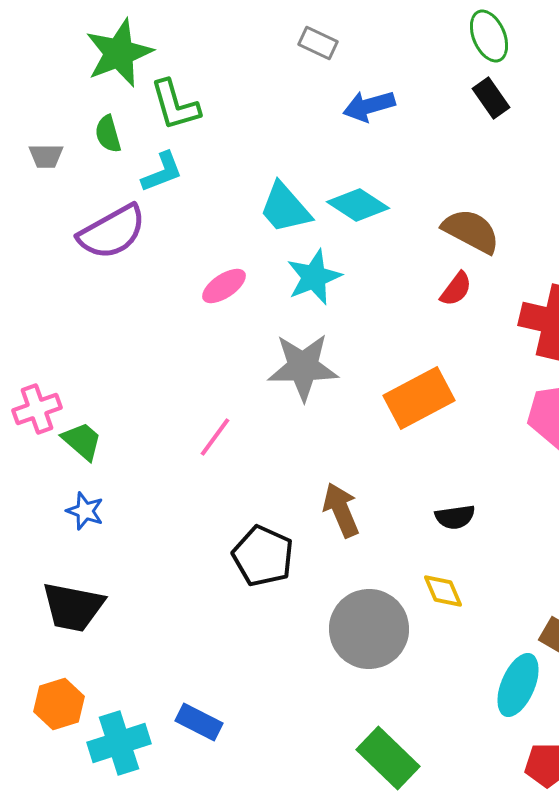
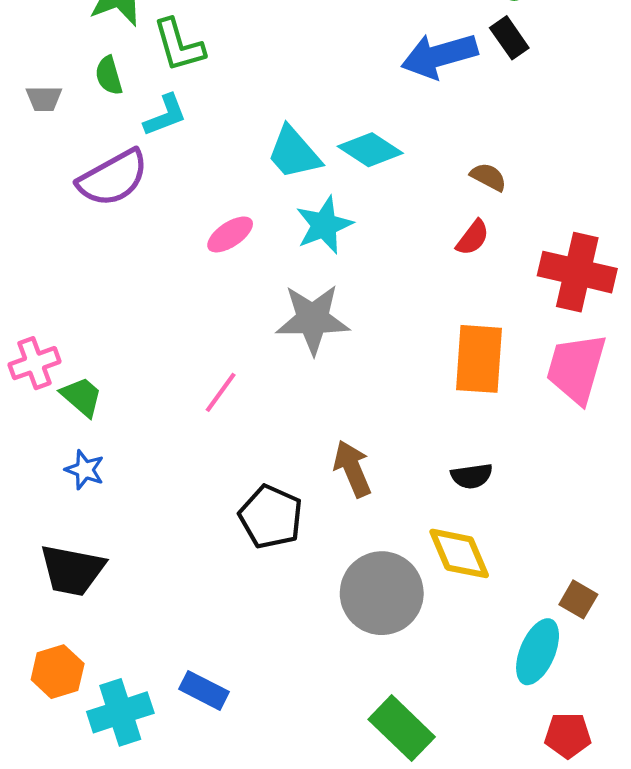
blue arrow: (369, 106) -> (439, 56), moved, size x1.4
brown semicircle: (471, 231) -> (488, 177), size x0.6
orange rectangle: (419, 398) -> (479, 359), moved, turned -58
yellow diamond: (443, 591) -> (459, 553), size x1.5

